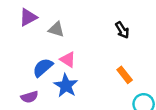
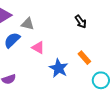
blue semicircle: (43, 68) -> (12, 40), moved
blue star: (66, 86) -> (59, 68), moved

